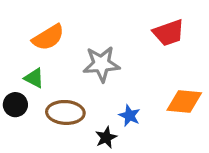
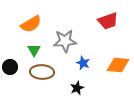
green triangle: (34, 78) -> (34, 50), moved, turned 32
blue star: (130, 116) -> (83, 63), moved
black star: (106, 137) -> (77, 88), moved

